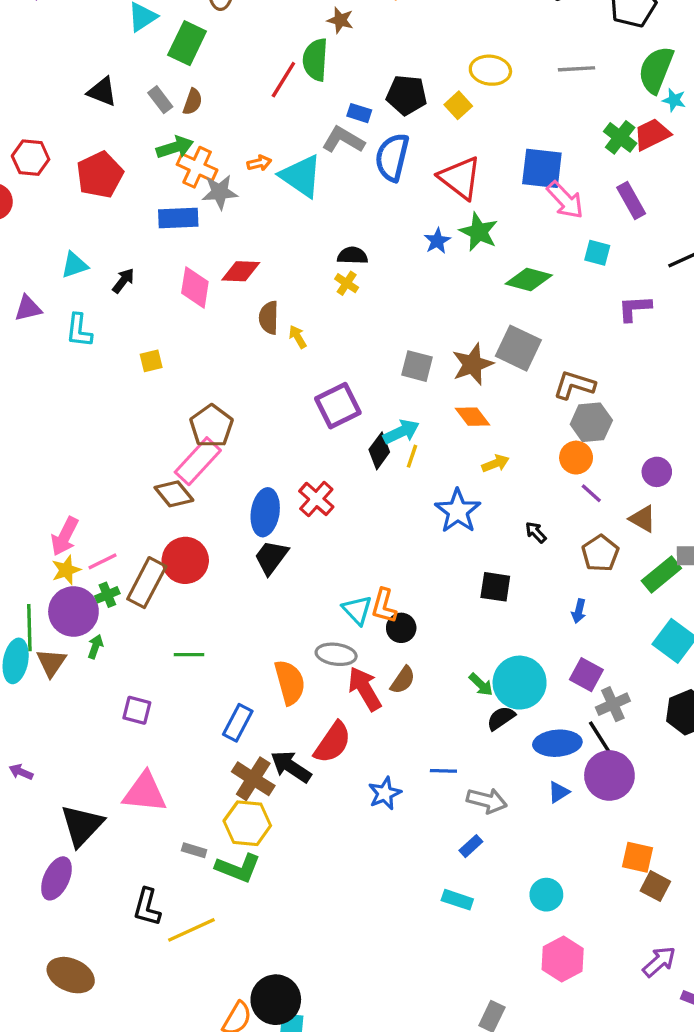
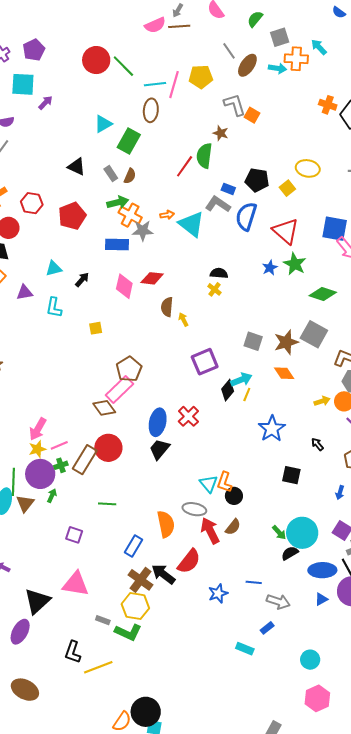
yellow arrow: (495, 463) -> (322, 401), moved
cyan rectangle: (457, 900) -> (245, 649), moved

